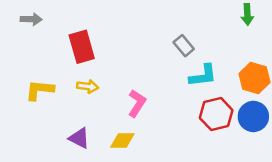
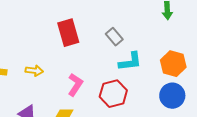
red rectangle: (82, 47) -> (68, 33), moved
red hexagon: (216, 114) -> (113, 94), moved

